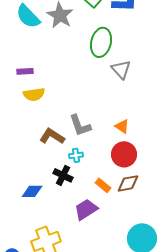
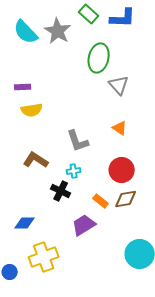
orange triangle: (122, 126) -> (120, 128), moved
brown L-shape: (52, 136) -> (36, 160), moved
blue diamond: (32, 191) -> (25, 223), moved

